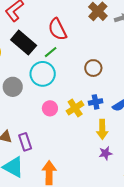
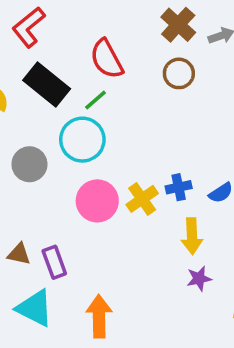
brown circle: (93, 68) -> (179, 73), moved
pink circle: (50, 108) -> (97, 201), size x1.5

